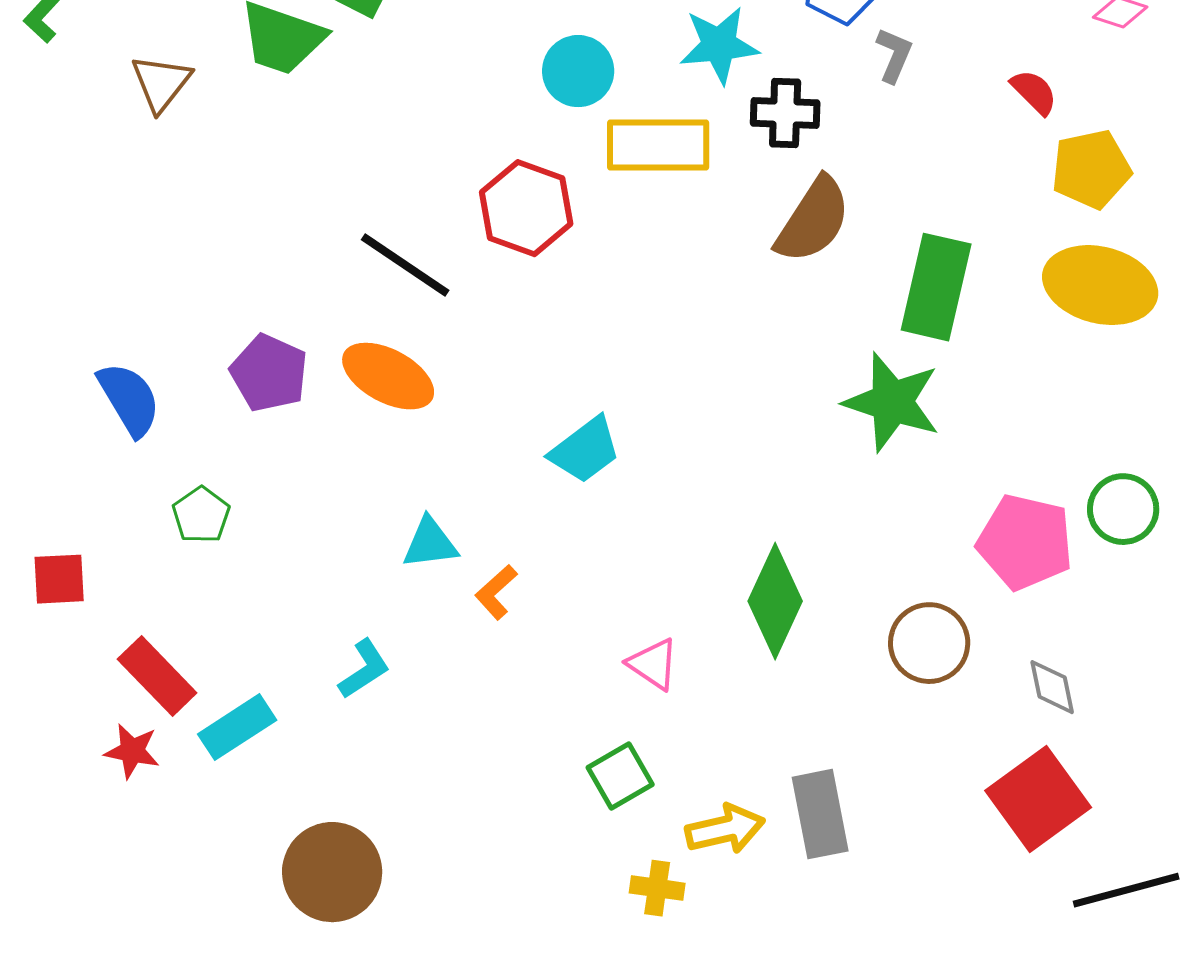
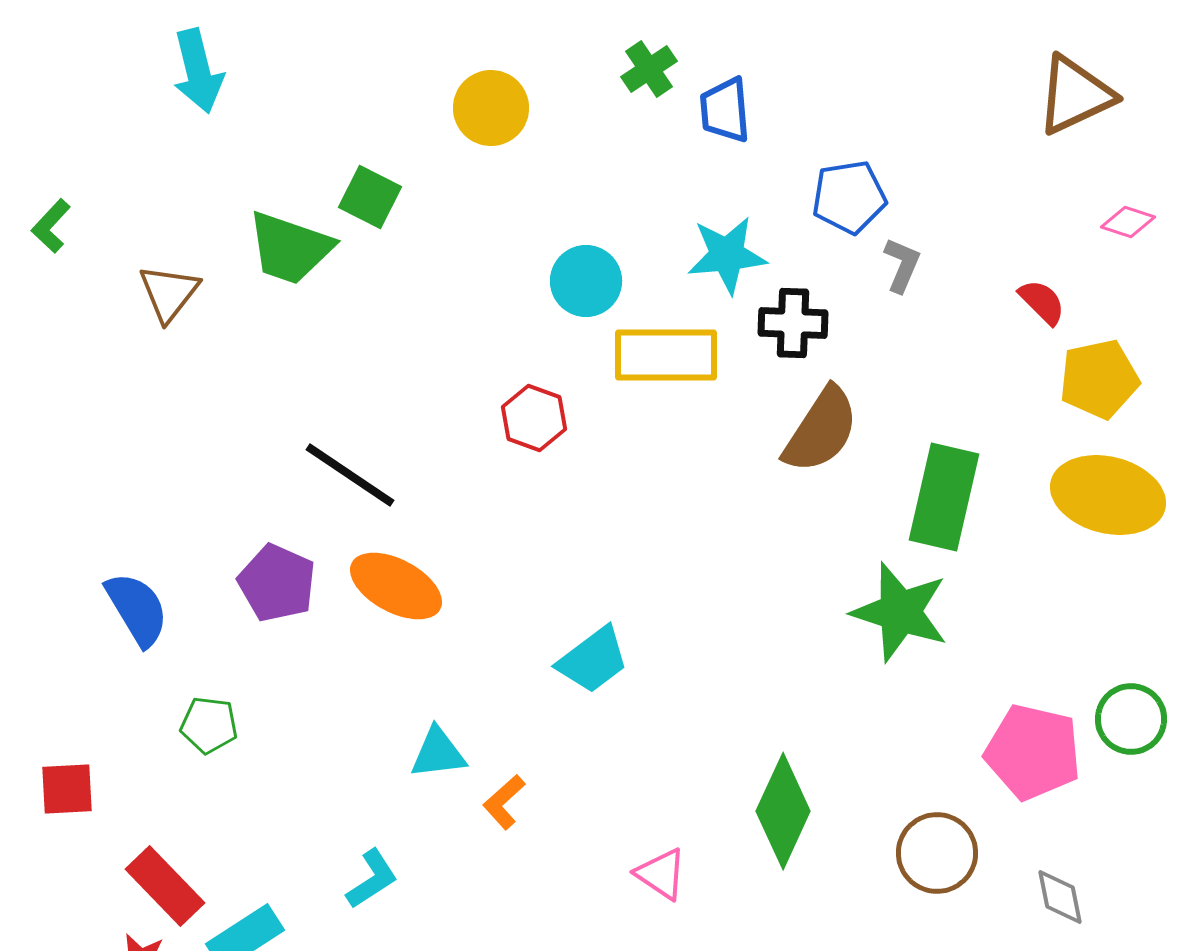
red hexagon: (526, 208) -> (534, 418), size x0.7
black line: (405, 265) -> (350, 475), moved
green pentagon: (201, 515) -> (209, 725), turned -30

